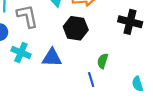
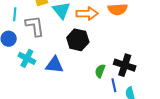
black cross: (130, 22) -> (125, 65), moved
blue line: (91, 80) -> (114, 85), moved

